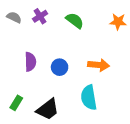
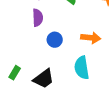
purple semicircle: (30, 62) -> (38, 18), moved

